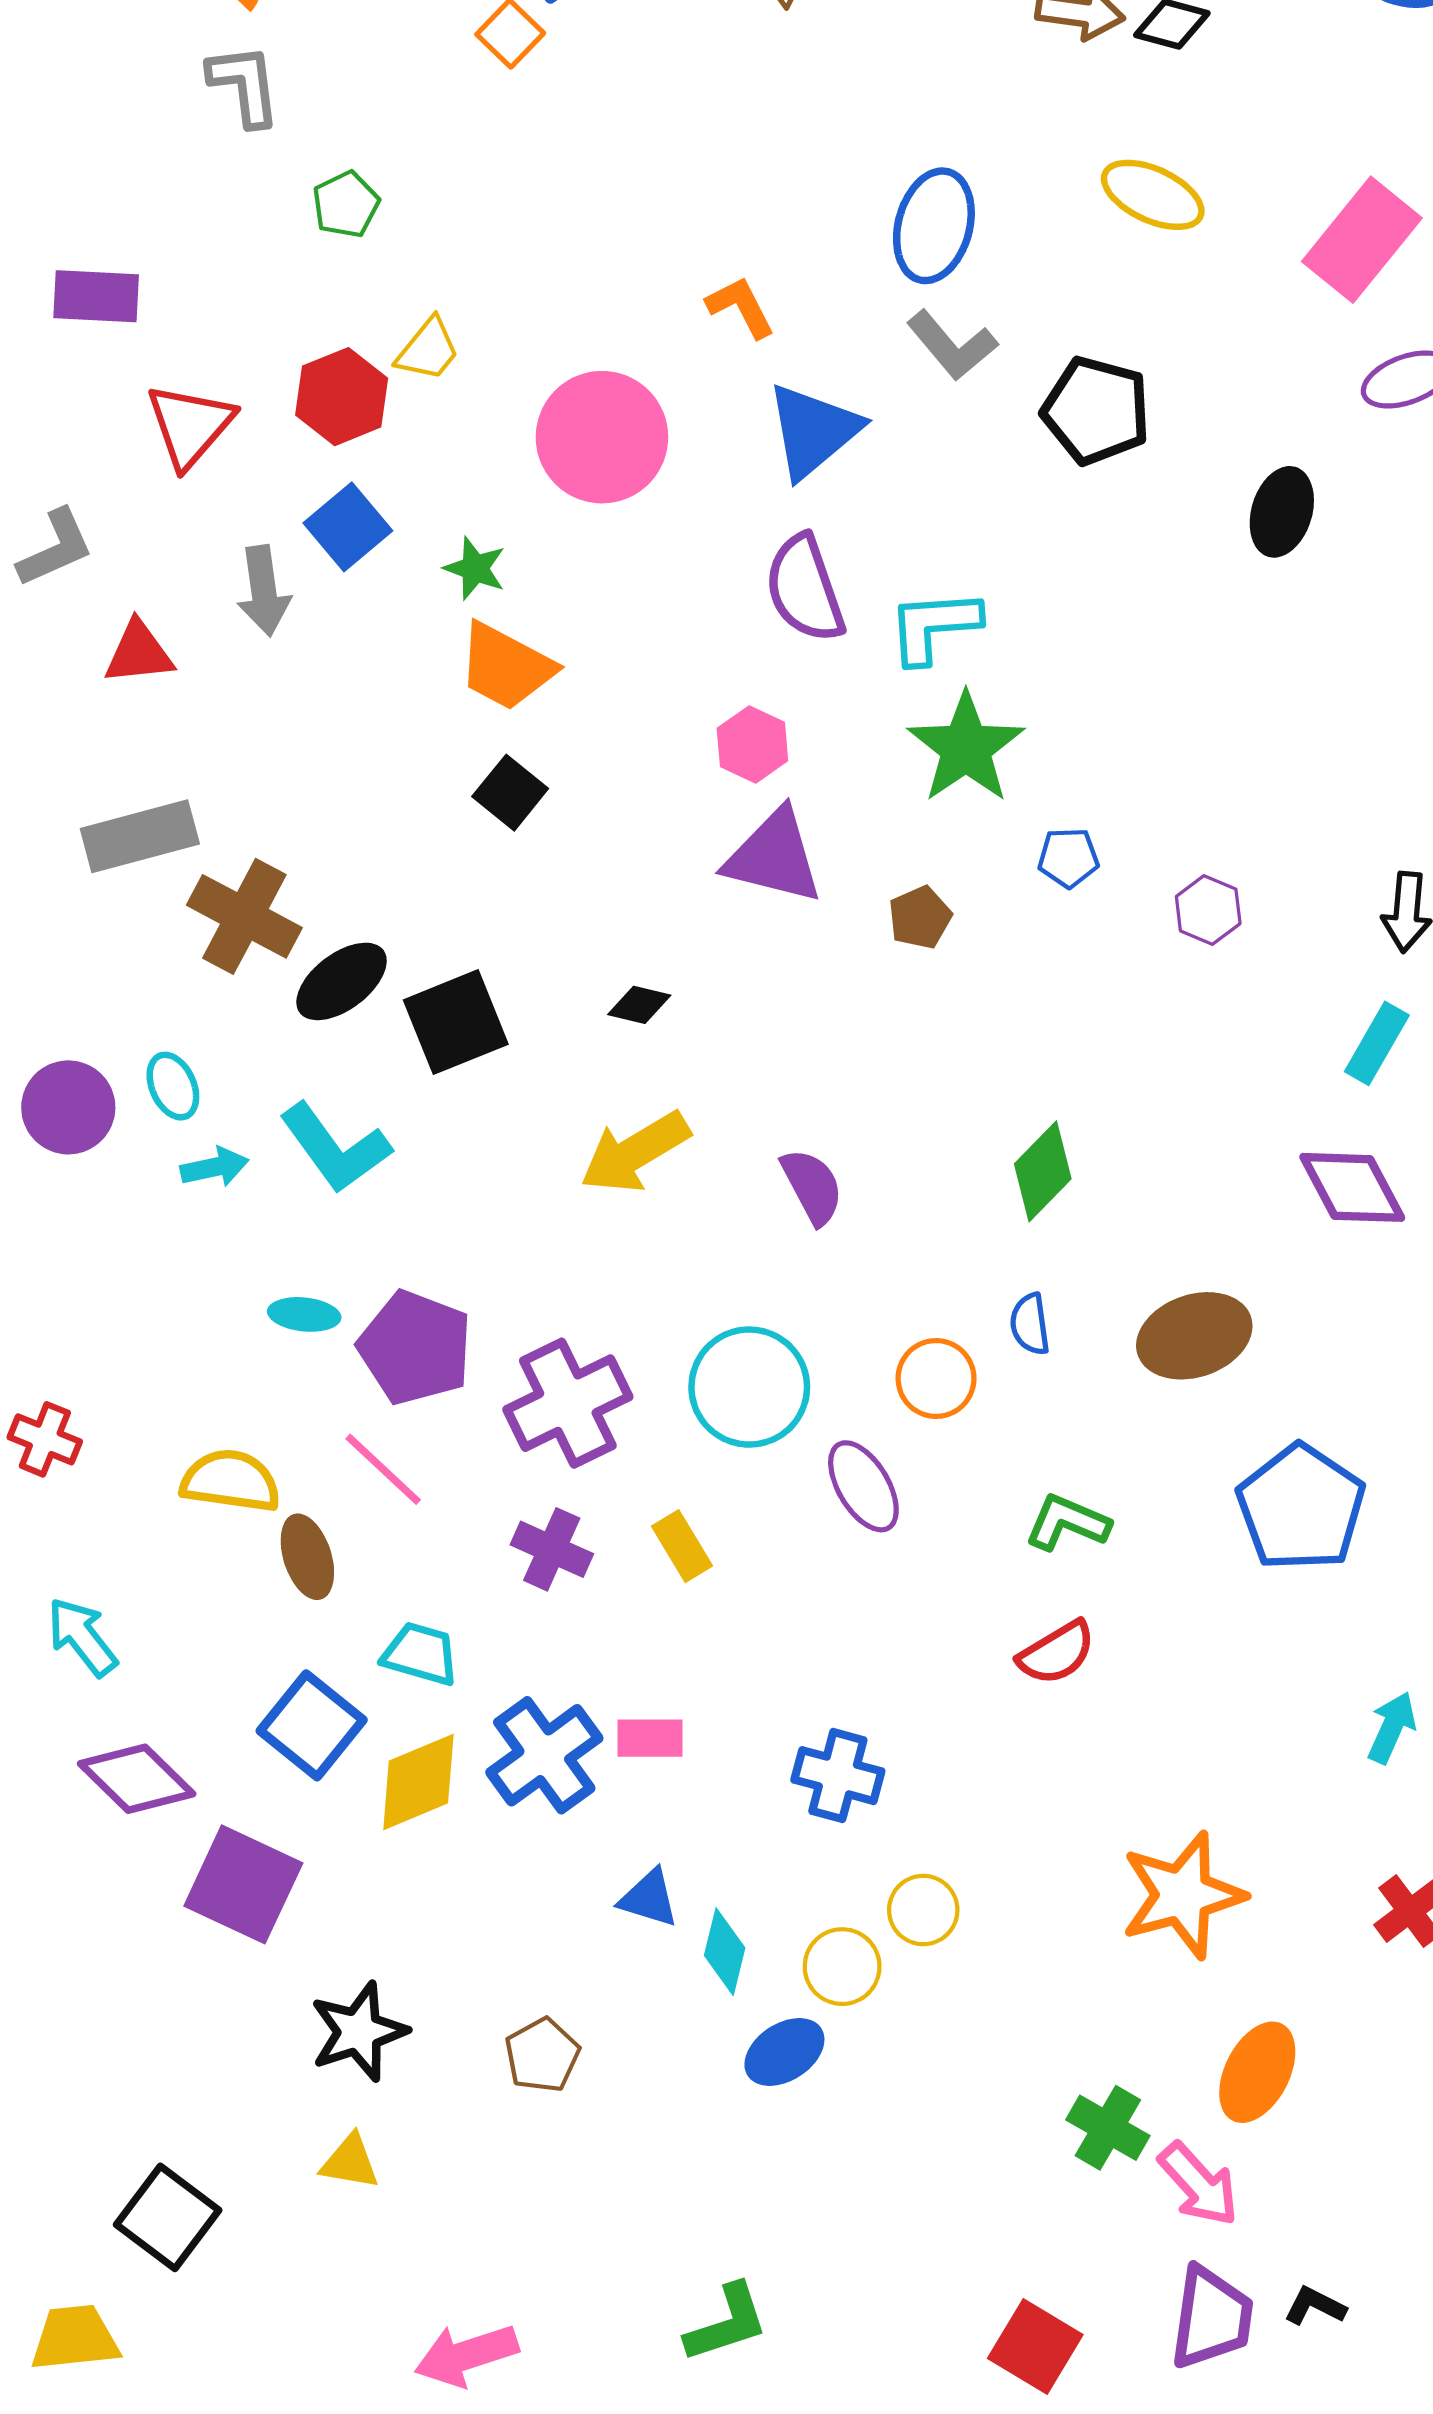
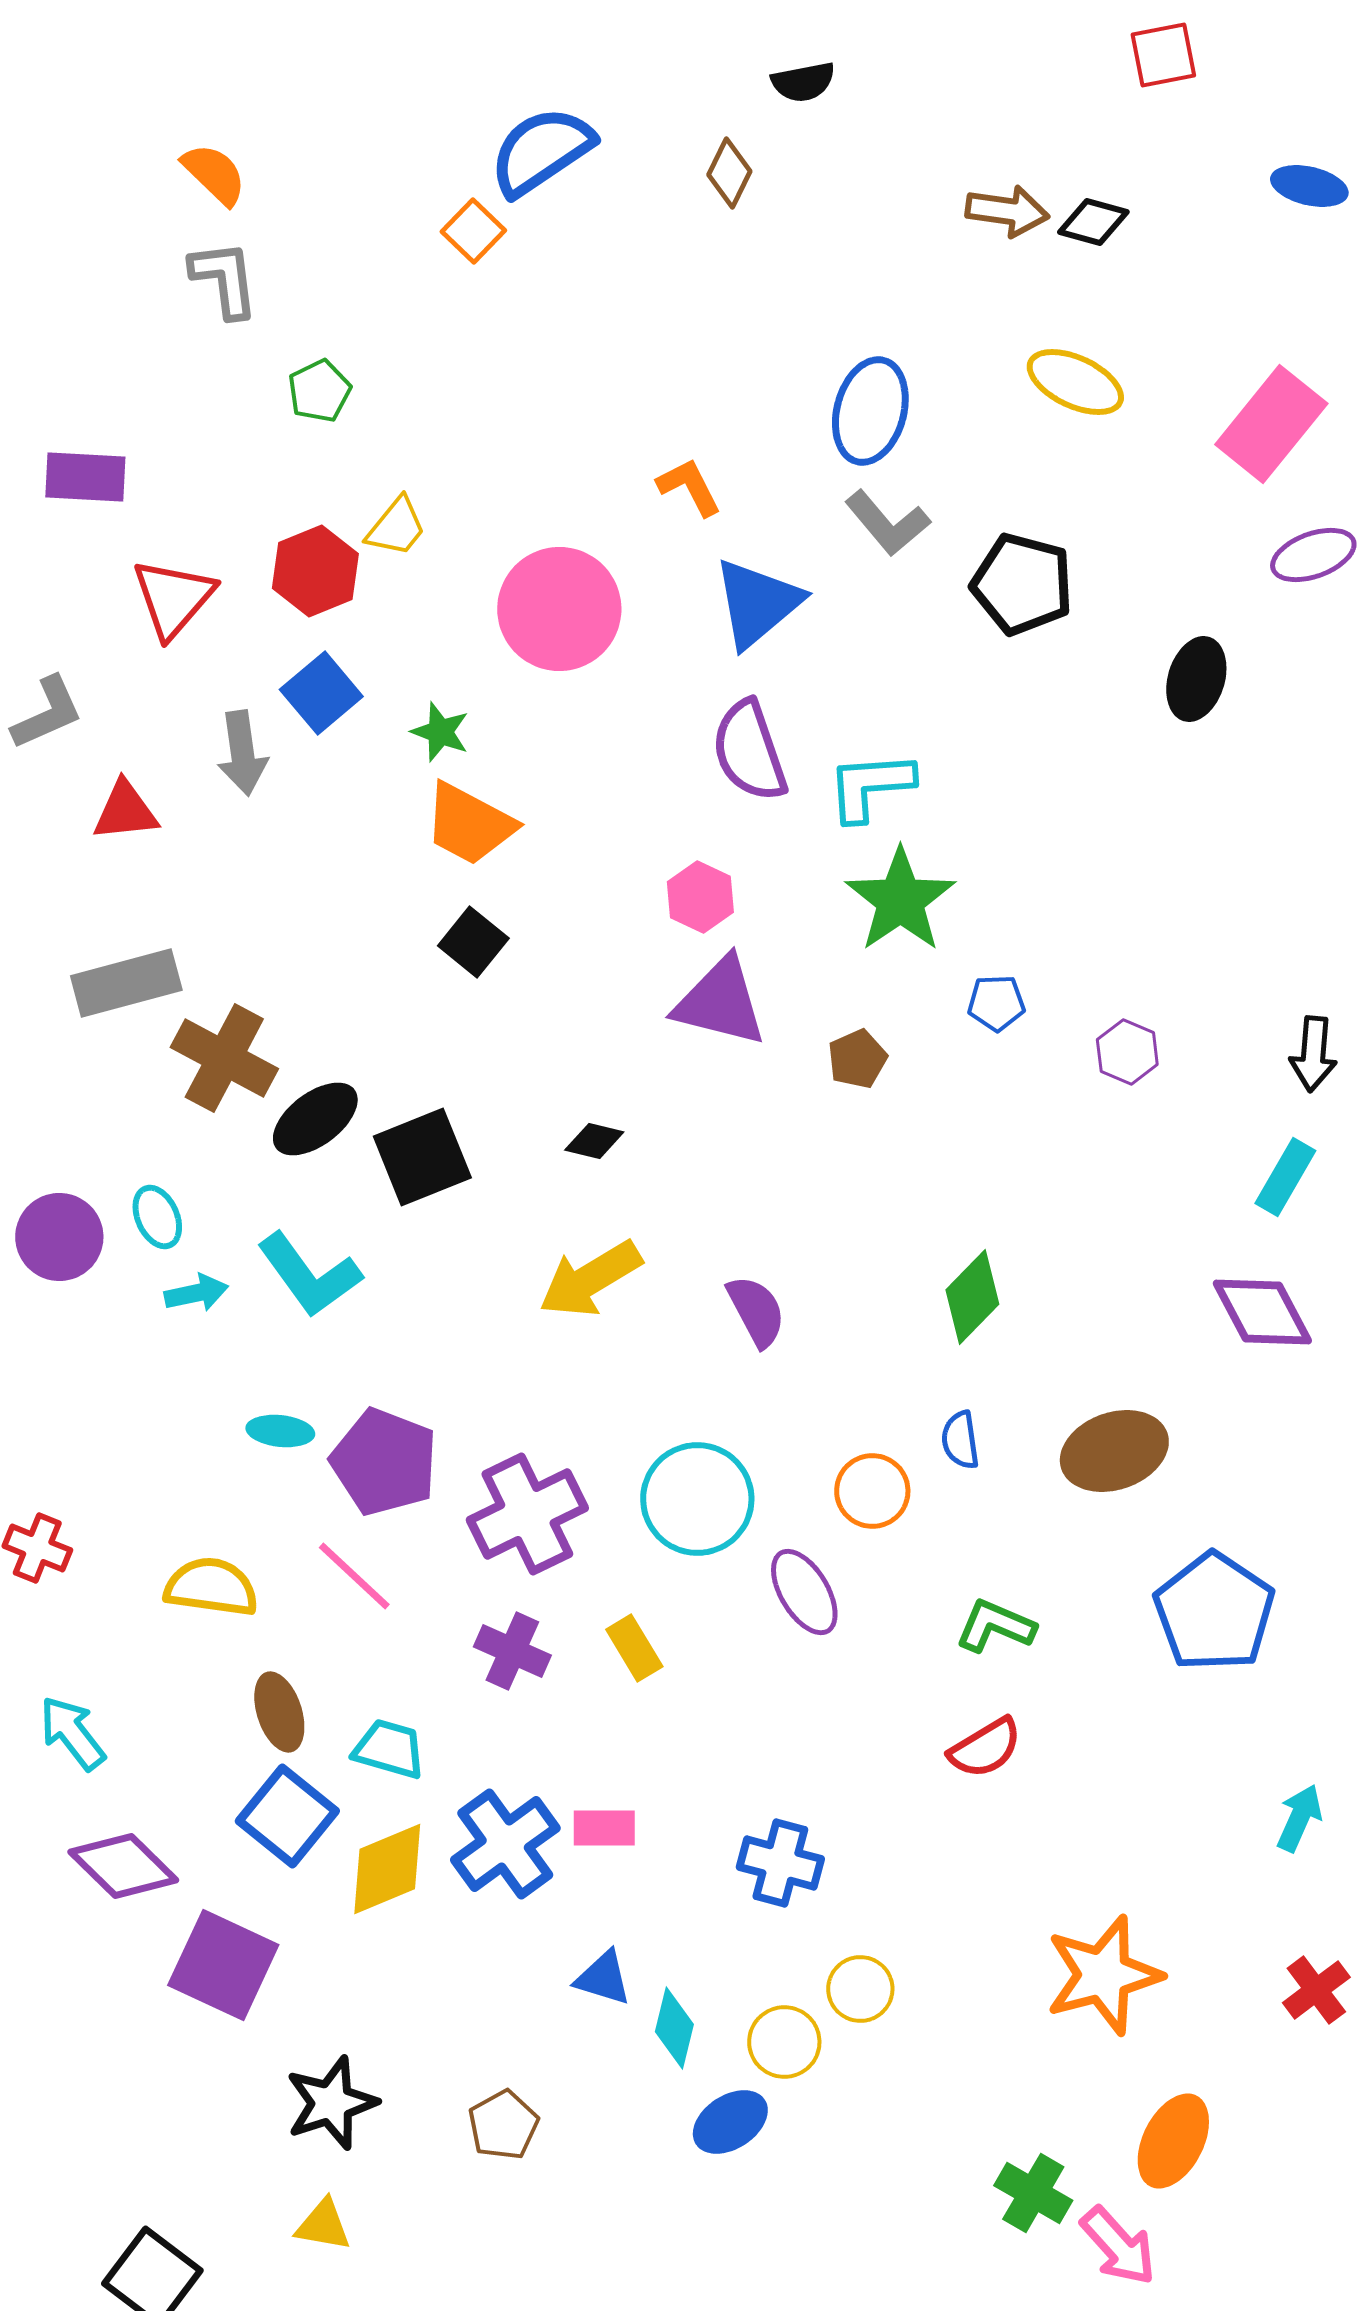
brown ellipse: (307, 1557) -> (279, 1712), moved

